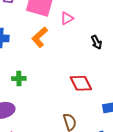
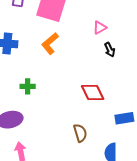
pink triangle: (67, 18) -> (100, 28), moved

